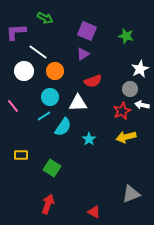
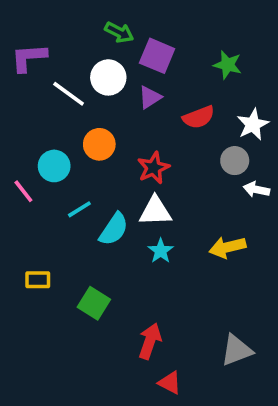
green arrow: (45, 18) -> (119, 32), moved
white circle: (24, 71) -> (108, 77), moved
orange circle: (55, 71) -> (99, 144), moved
red semicircle: (93, 81) -> (199, 117), moved
cyan circle: (50, 97) -> (54, 166), moved
white triangle: (78, 103) -> (155, 211), moved
red star: (122, 111) -> (153, 168), moved
red arrow: (48, 204) -> (150, 341), moved

